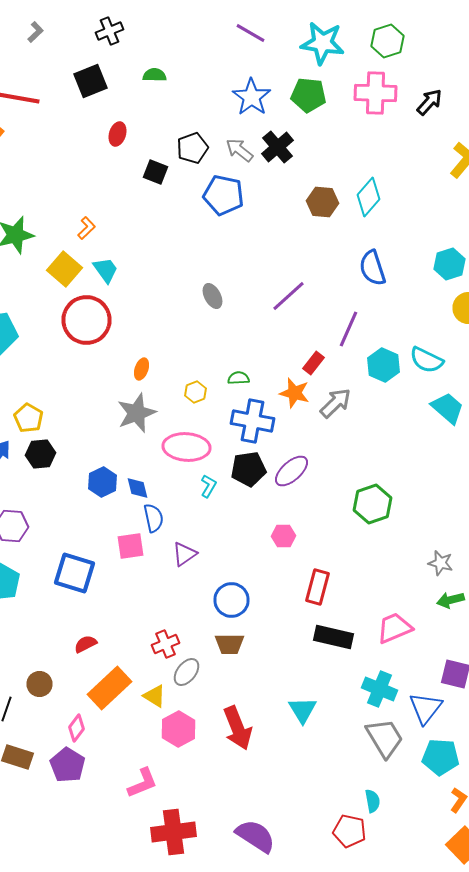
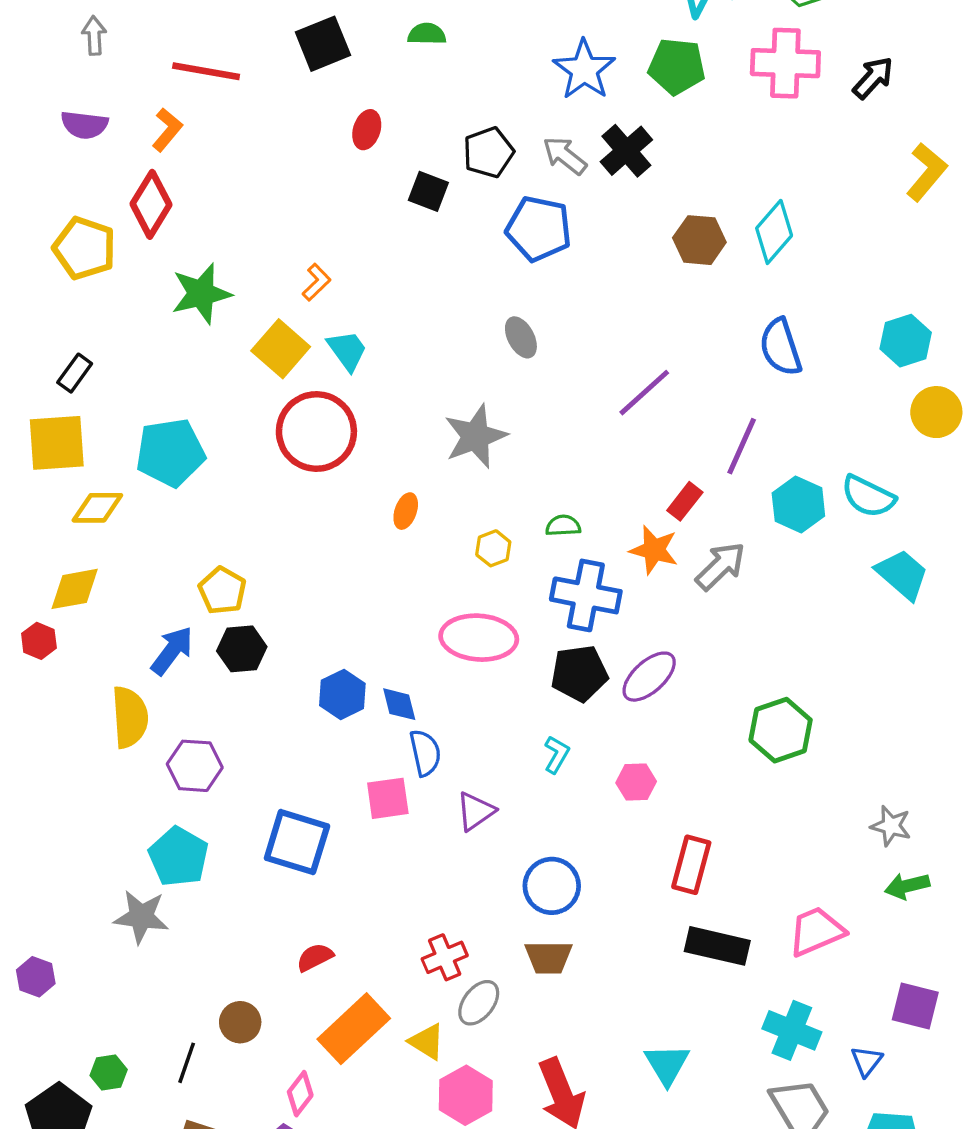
gray ellipse: (212, 296) -> (521, 337), moved
gray star: (136, 413) -> (475, 436), moved
cyan L-shape: (208, 486) -> (557, 754), moved
blue triangle: (426, 708) -> (867, 1061), size x0.6

